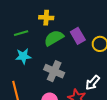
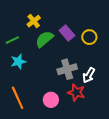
yellow cross: (46, 18) -> (34, 21), turned -32
gray cross: (54, 71) -> (67, 69), moved, turned -30

